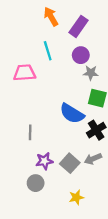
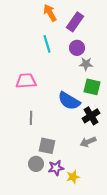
pink trapezoid: (25, 73) -> (26, 81), moved
purple star: (44, 161) -> (56, 168), moved
gray square: (70, 163) -> (47, 146), moved, turned -30

